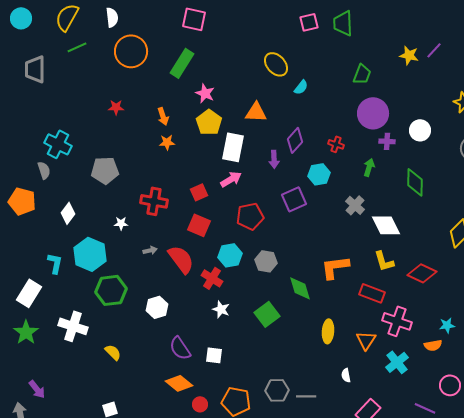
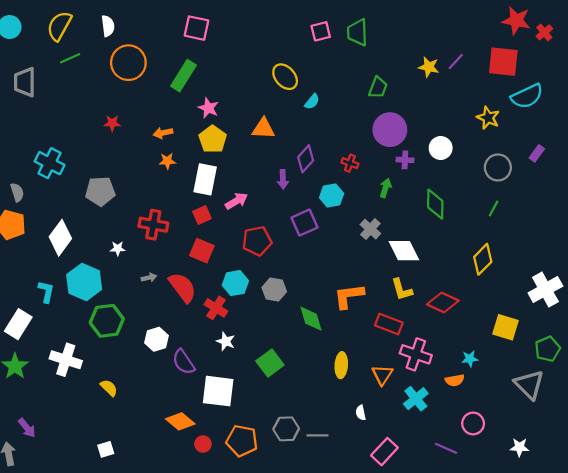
orange arrow: (163, 116) -> (163, 133), turned 96
white rectangle: (233, 147) -> (205, 179), moved
gray semicircle: (44, 170) -> (17, 192), moved
white diamond: (68, 213) -> (60, 238), size x1.5
green square: (267, 314) -> (270, 363), moved
purple semicircle: (180, 348) -> (184, 362), moved
white square: (214, 355) -> (218, 391), size x1.8

